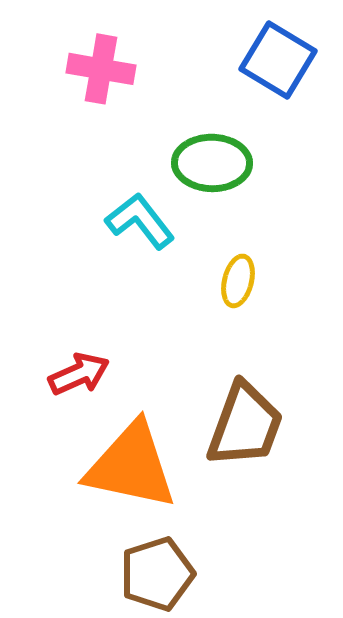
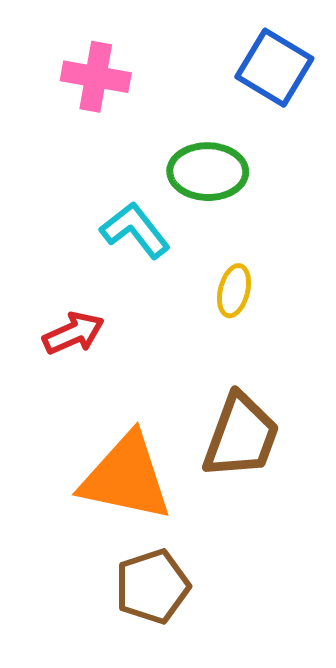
red arrow: (79, 374) -> (73, 333), moved

